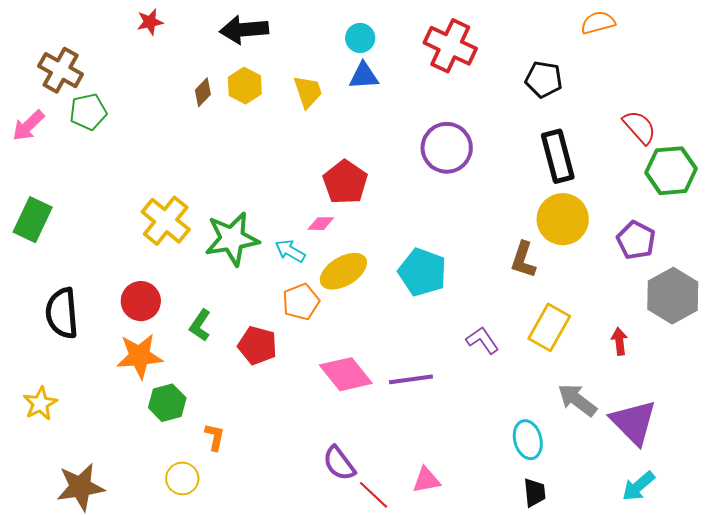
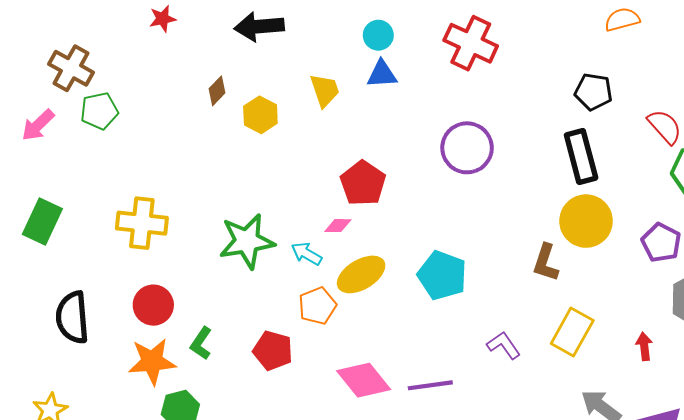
black pentagon: (544, 79) -> (593, 92), moved
yellow hexagon: (245, 86) -> (260, 115), moved
yellow cross: (166, 221) -> (142, 223), moved, turned -33
green L-shape: (200, 325) -> (201, 343), moved

